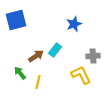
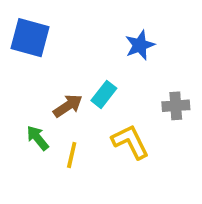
blue square: (16, 20) -> (30, 38), turned 30
yellow L-shape: (81, 75) -> (130, 142), moved

